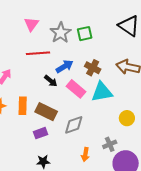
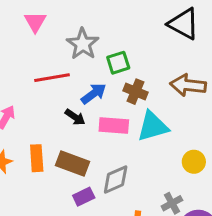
pink triangle: (31, 24) -> (35, 22), moved
green square: (85, 34) -> (118, 63), moved
pink rectangle: (76, 89) -> (114, 125), turned -30
purple rectangle: (41, 133) -> (84, 197), moved

